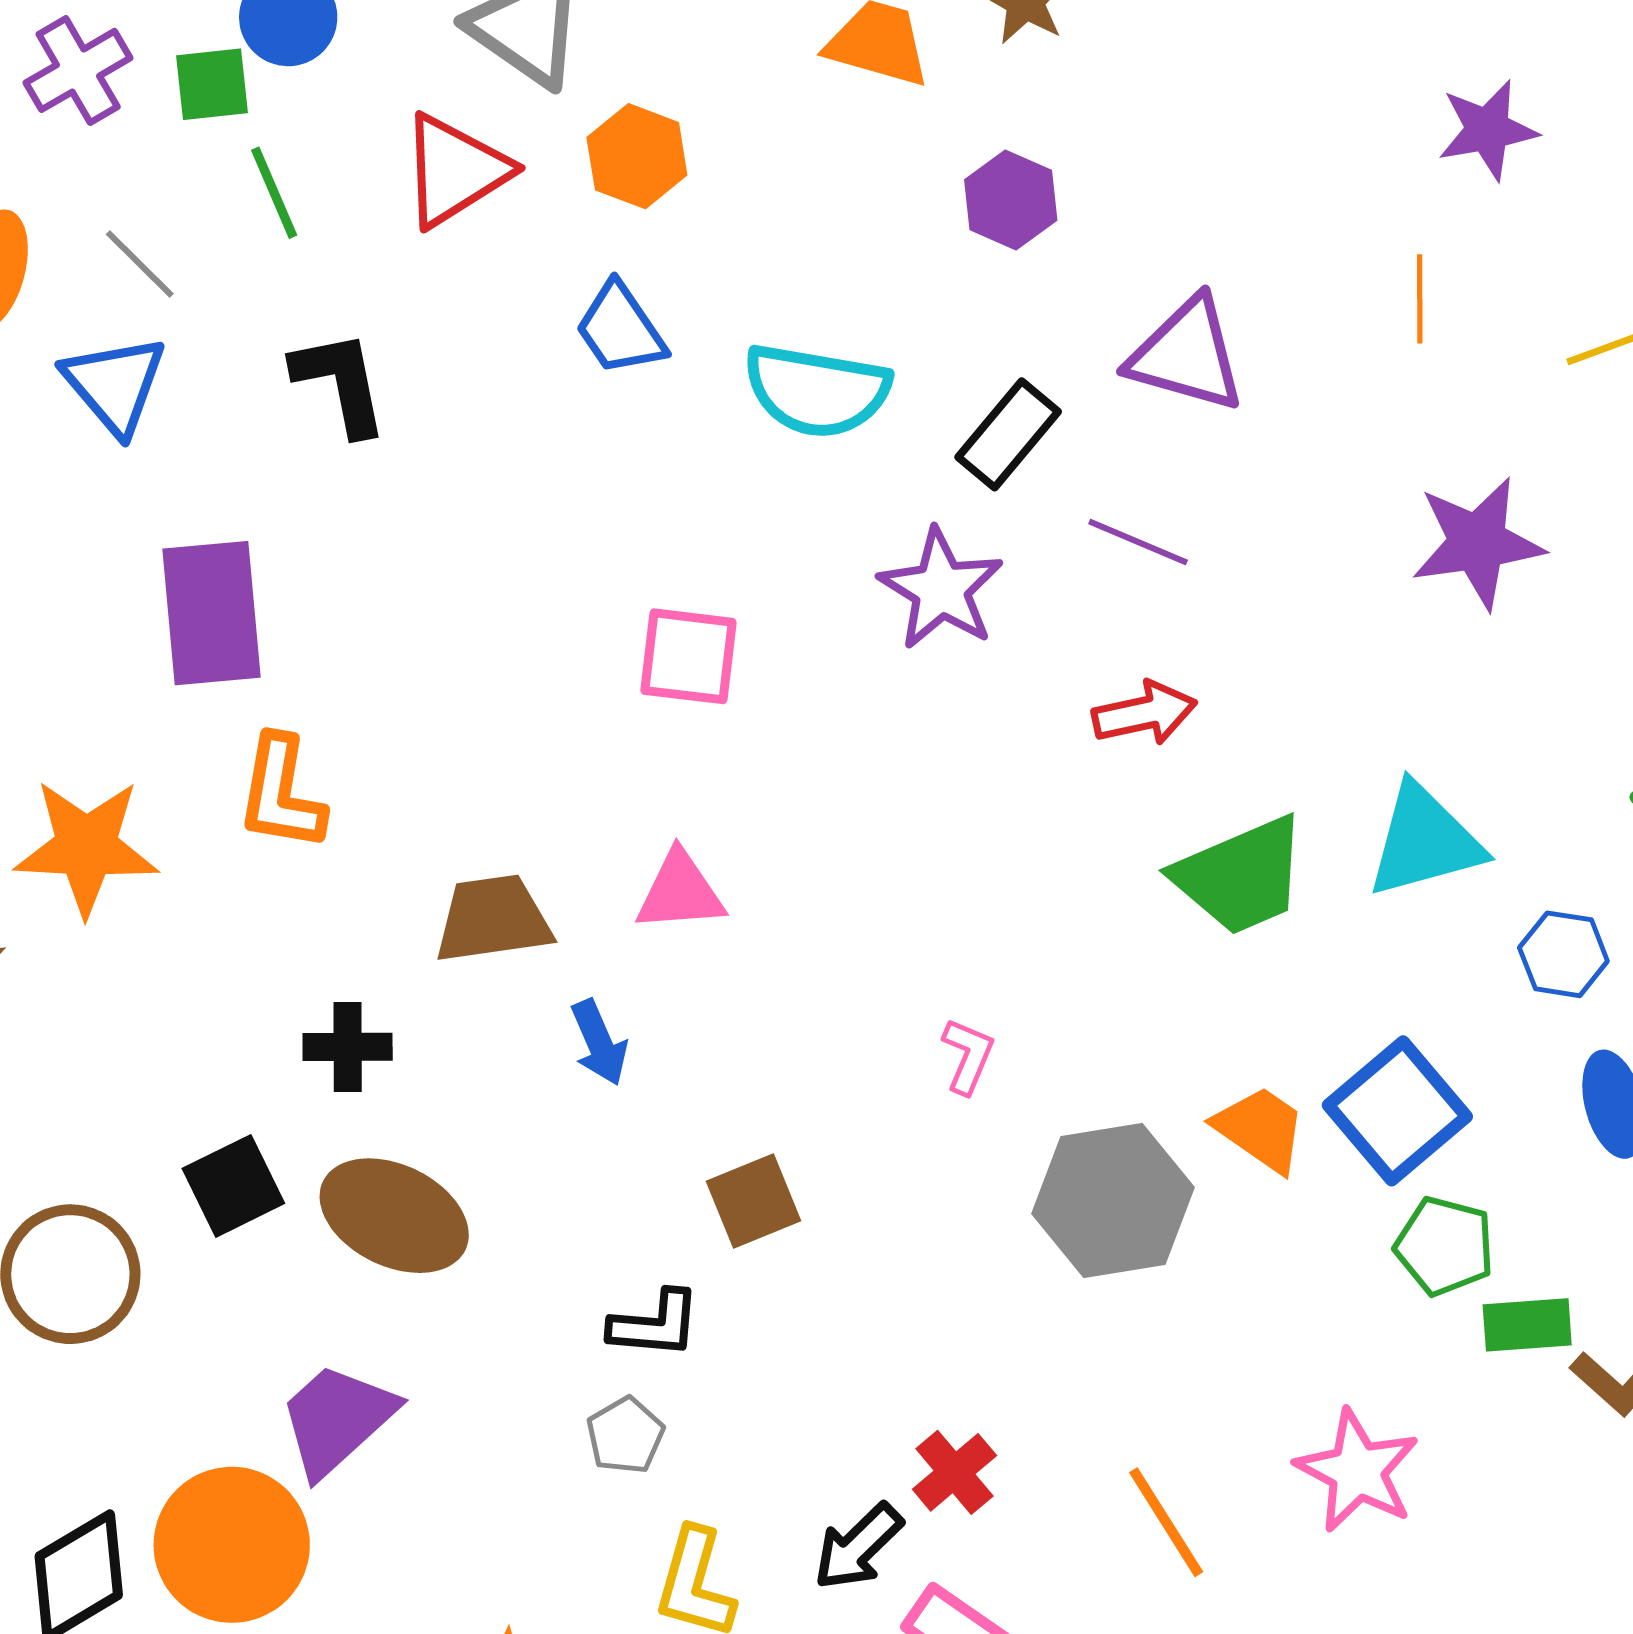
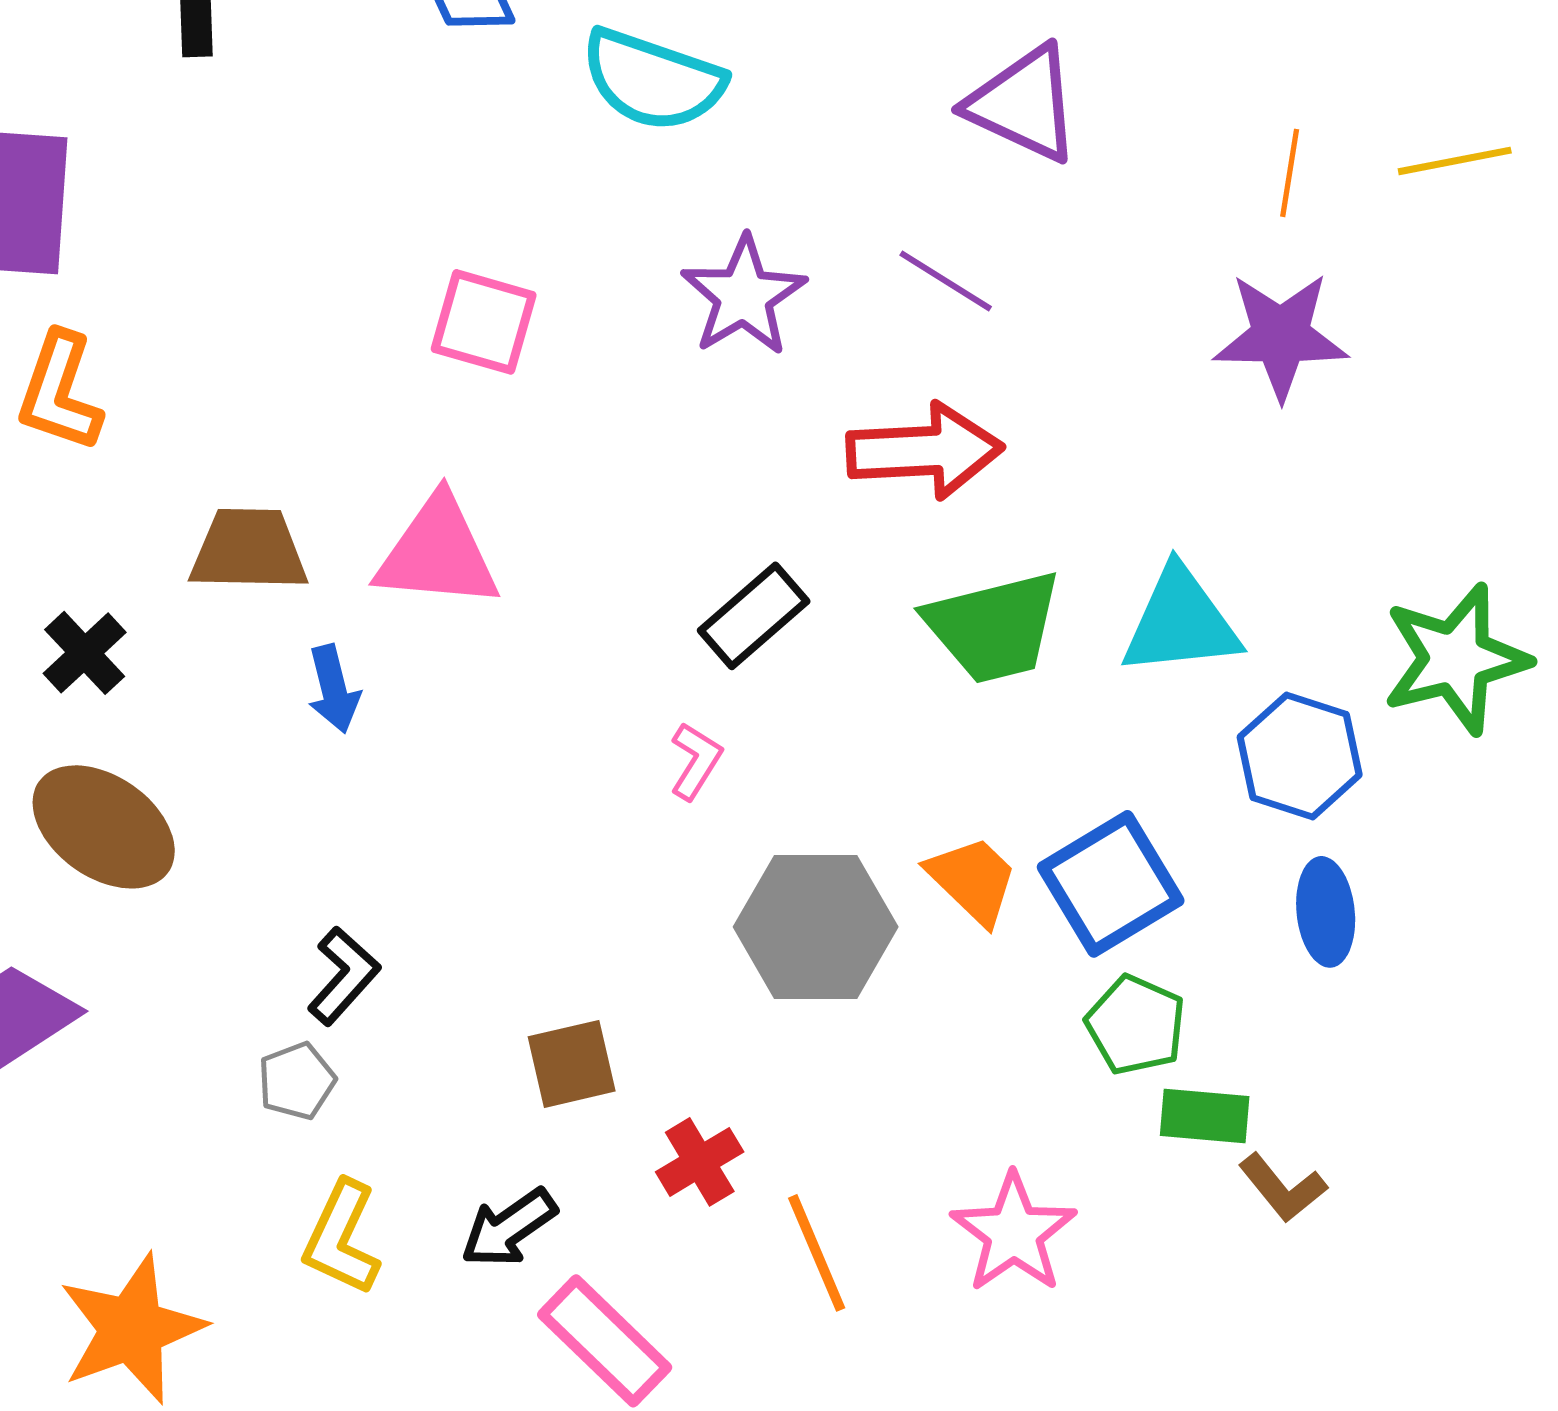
orange line: (1420, 299) -> (1290, 173), moved
black rectangle: (1008, 434) -> (754, 616), moved
red arrow: (1145, 713) -> (925, 451), size x1.5
pink triangle: (680, 892) -> (438, 553), size x1.4
blue hexagon: (1563, 954) -> (1300, 756), size x1.4
black cross: (348, 1047) -> (85, 653), turned 38
brown square: (753, 1201) -> (572, 1064), moved
black L-shape: (655, 1324) -> (344, 976), turned -62
red cross: (954, 1472) -> (700, 1162), moved

